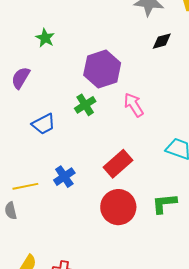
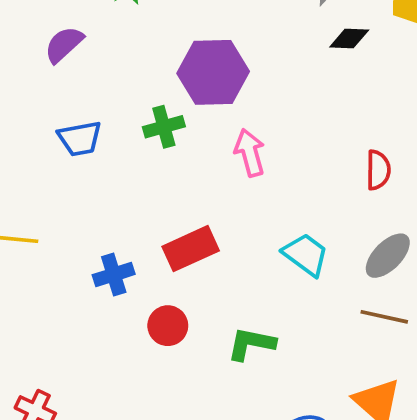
black diamond: (162, 41) -> (349, 38), moved
blue cross: (64, 177) -> (114, 275), moved
red circle: (118, 207) -> (168, 326), size x0.6

